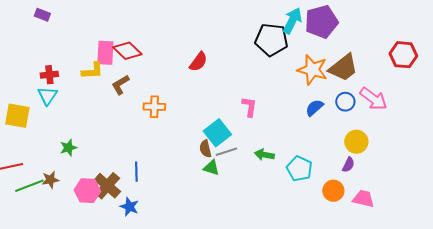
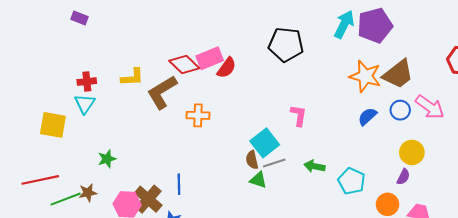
black pentagon: (271, 40) -> (286, 44), moved
red diamond: (127, 51) -> (184, 65), moved
pink rectangle: (105, 53) -> (210, 58), moved, turned 65
red semicircle: (198, 62) -> (227, 68), moved
brown L-shape: (120, 85) -> (162, 92), size x1.6

